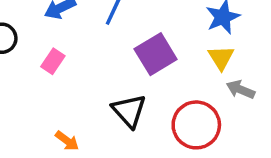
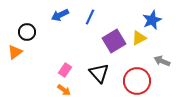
yellow triangle: (221, 58) -> (139, 38), moved, turned 35
pink rectangle: (53, 61) -> (65, 70), moved

